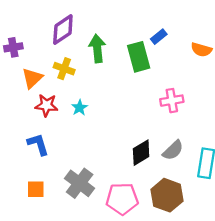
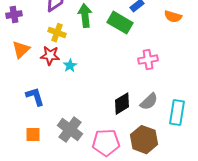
green rectangle: (139, 57) -> (120, 23), turned -45
orange triangle: (32, 78) -> (21, 50), moved
red star: (46, 105) -> (50, 56), moved

